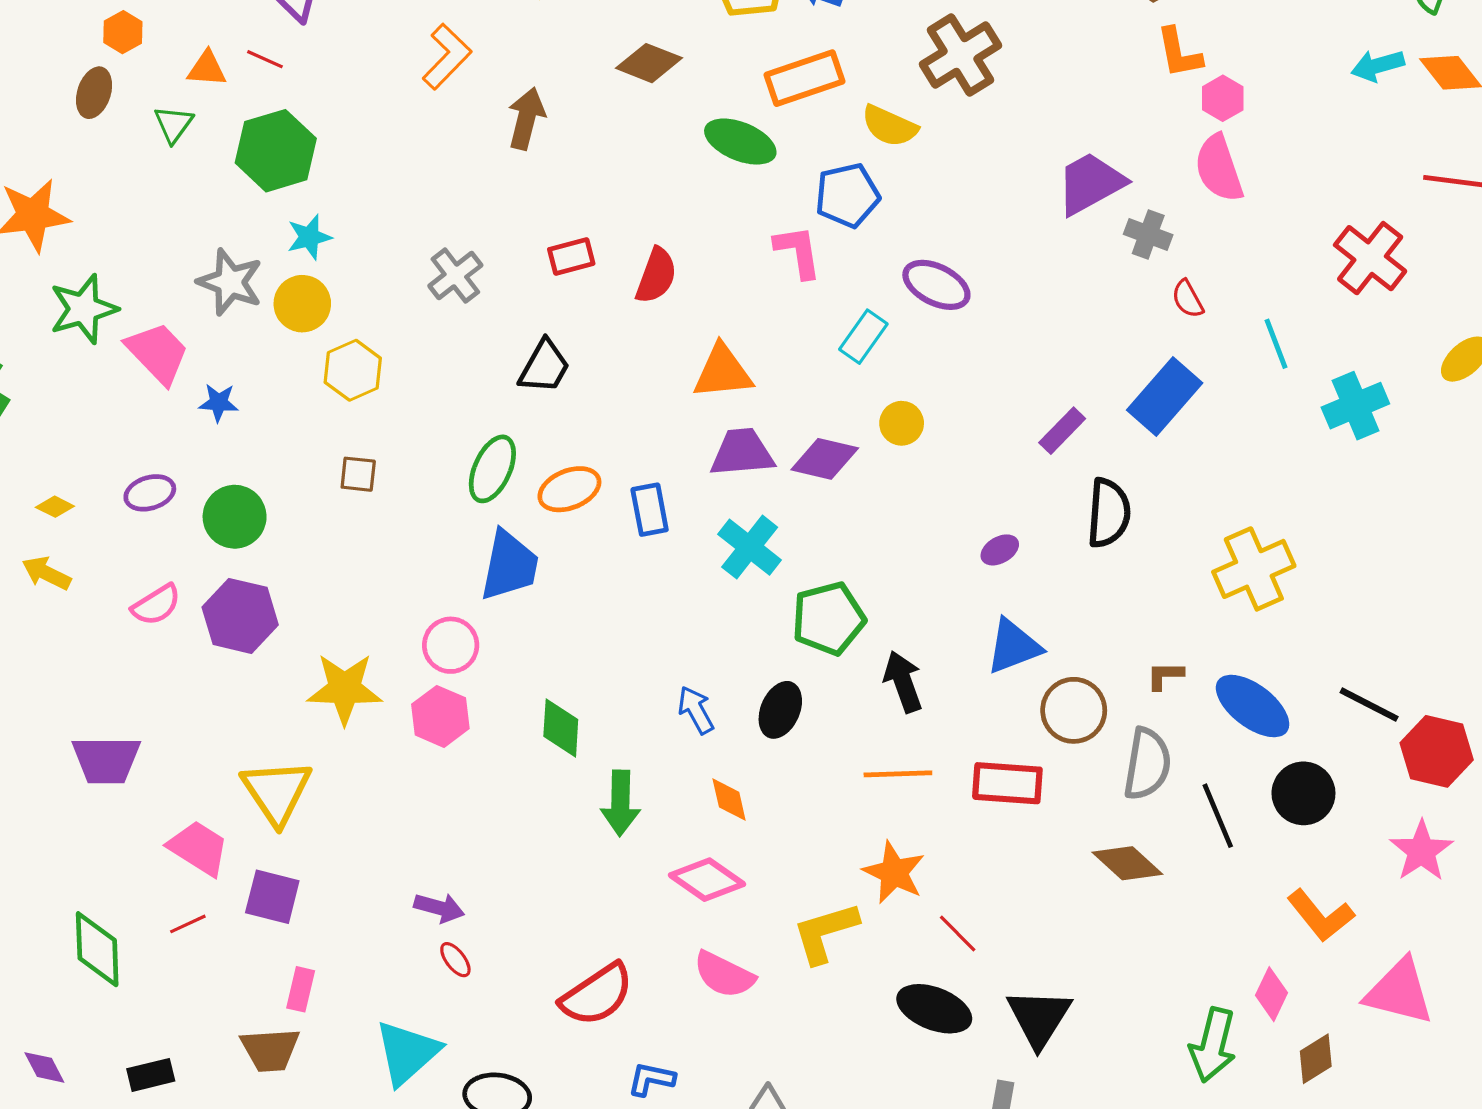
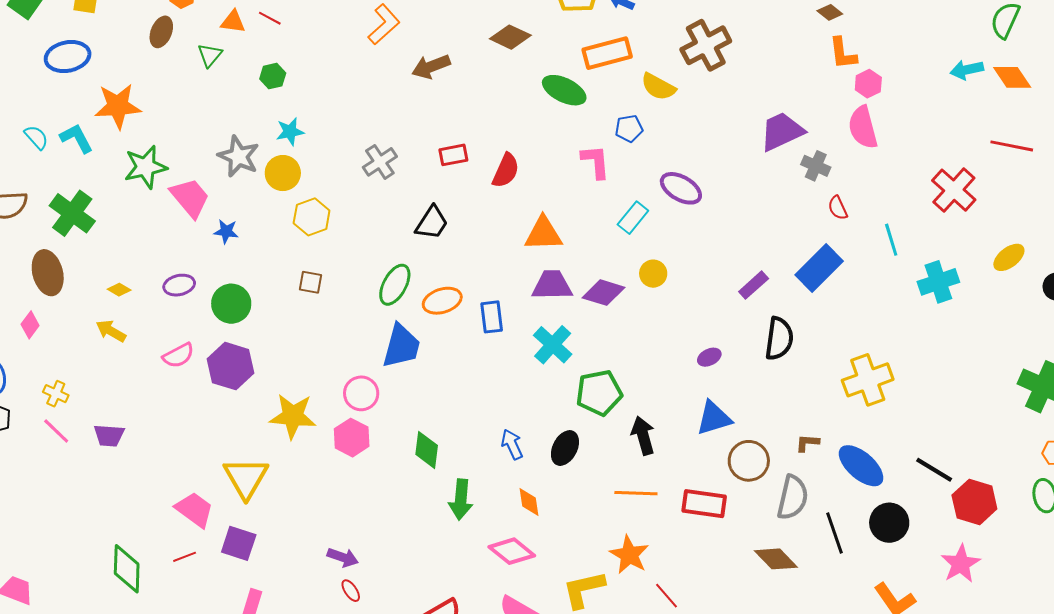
brown arrow: (526, 118) -> (431, 67), turned -129
green hexagon: (276, 151) -> (273, 76), size x0.5
blue pentagon: (847, 195) -> (629, 128), size x0.7
purple trapezoid: (106, 760) -> (109, 436), moved, size x0.7

